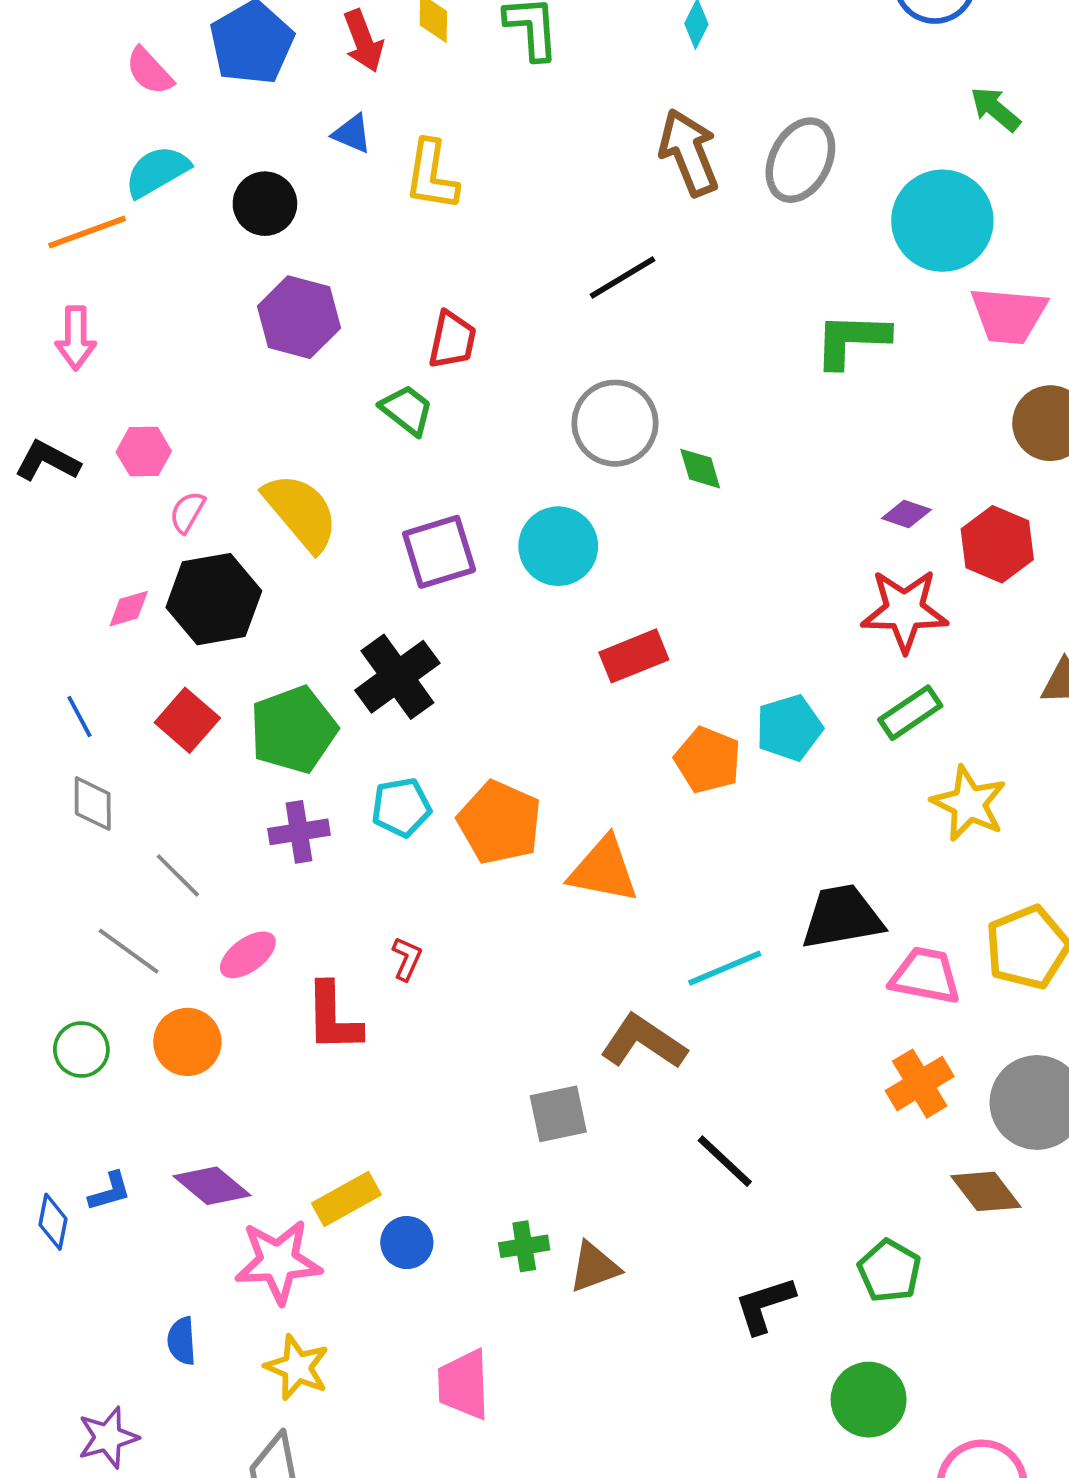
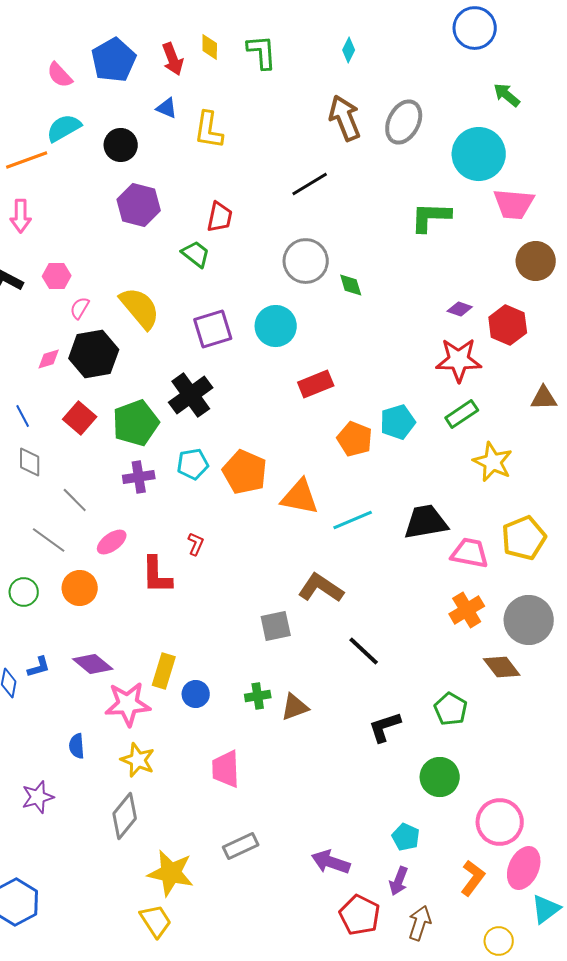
cyan line: (725, 968) -> (353, 520), moved
yellow rectangle: (346, 1199) -> (164, 671), turned -44

